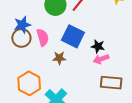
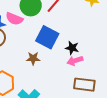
pink semicircle: (43, 37) -> (14, 19), moved, turned 126

